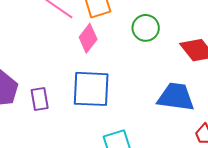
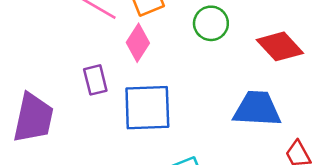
purple rectangle: (40, 99) -> (95, 80), moved

